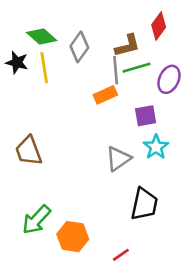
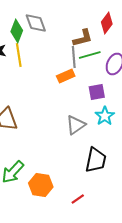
green diamond: (42, 36) -> (17, 31), turned 70
gray diamond: (79, 47) -> (36, 23), moved, turned -55

